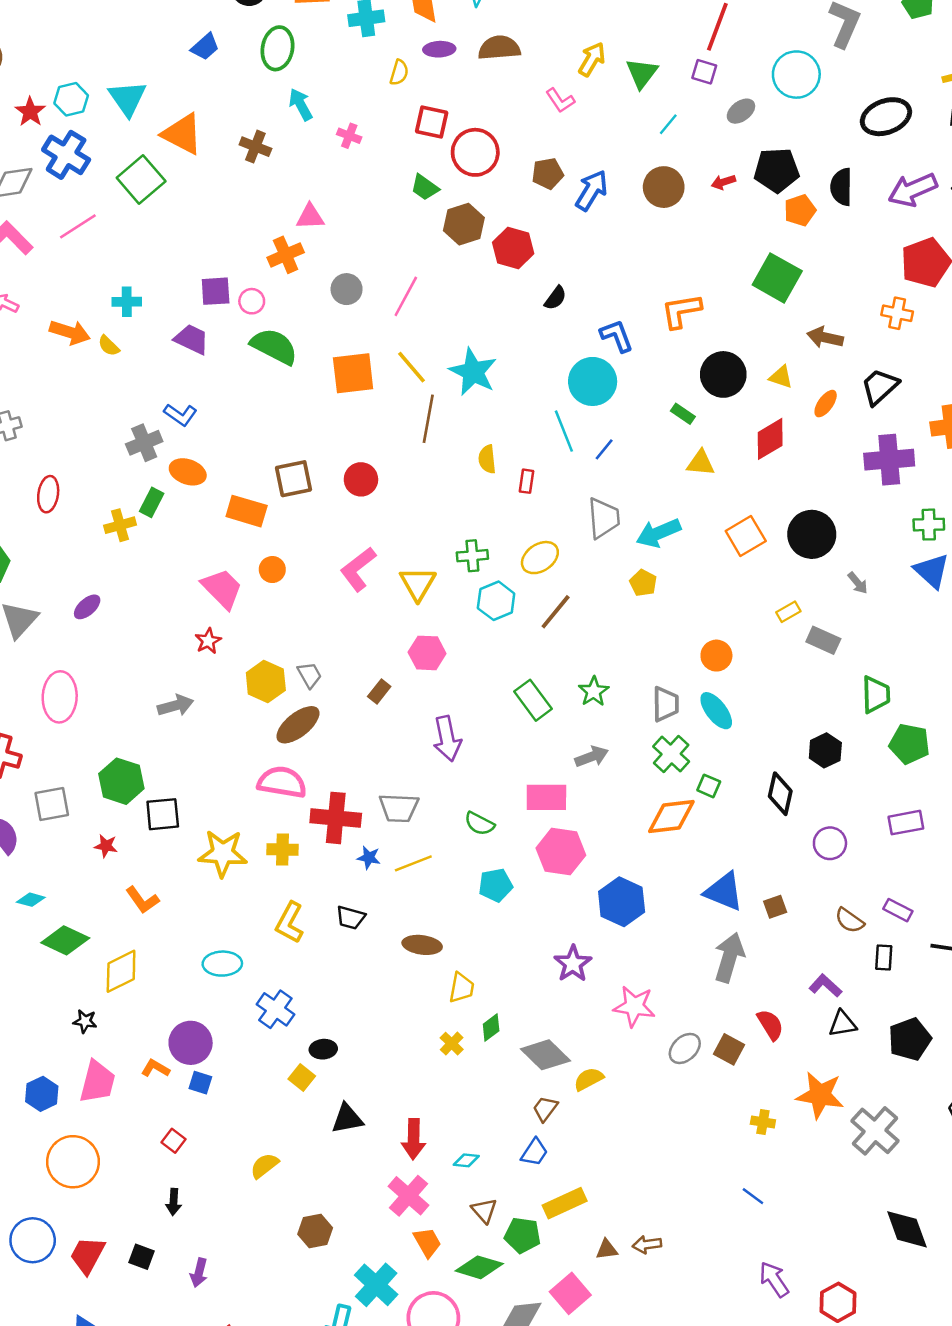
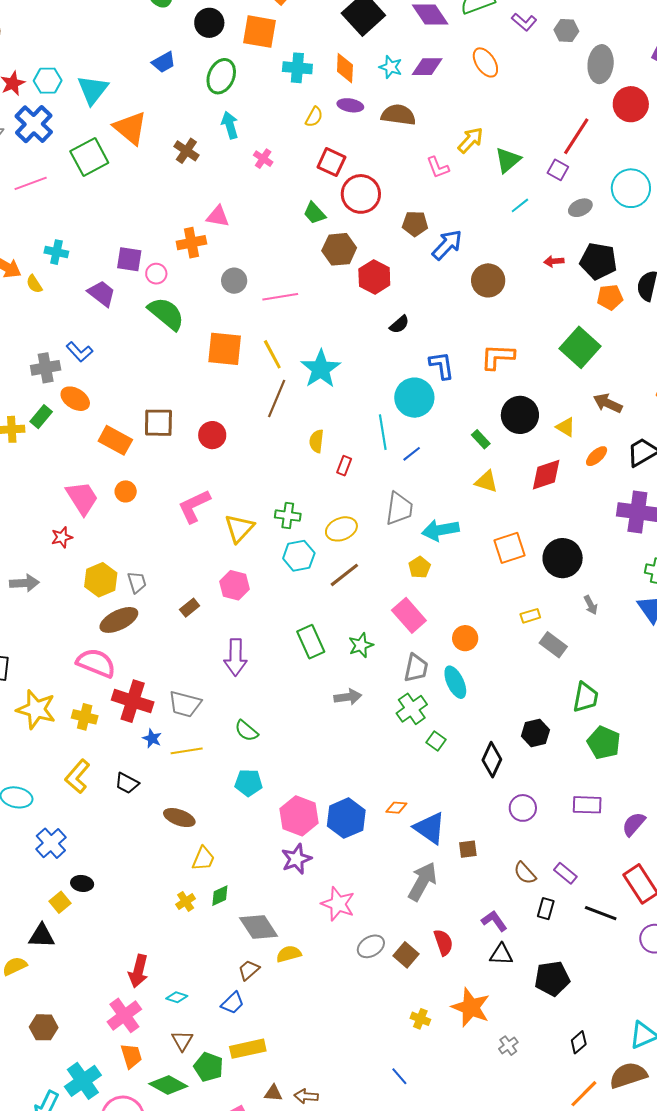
brown circle: (664, 187) -> (488, 280), moved
pink line: (406, 296) -> (280, 297), turned 40
pink rectangle: (546, 797) -> (409, 615), moved, turned 36
orange diamond: (671, 816) -> (396, 808), moved, size x0.5
pink hexagon: (561, 852) -> (299, 816), moved
black triangle: (347, 1119) -> (42, 936), moved
gray cross: (875, 1131) -> (508, 1046), size x0.5

